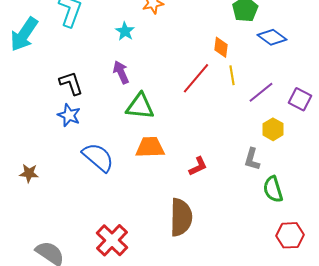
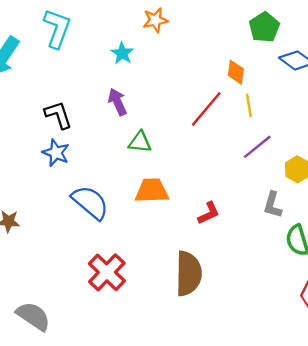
purple line: (261, 92) -> (257, 147), moved
green triangle: (140, 106) -> (140, 142), size x0.7
red cross: (112, 240) -> (107, 272), moved

